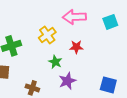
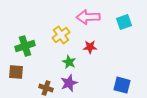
purple star: (67, 81) -> (69, 83), moved

